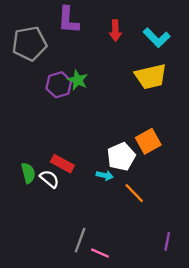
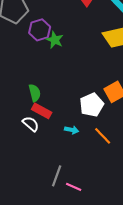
purple hexagon: (59, 85) -> (40, 30), moved
green semicircle: (28, 173) -> (35, 93), moved
cyan arrow: (105, 175) -> (72, 130), moved

